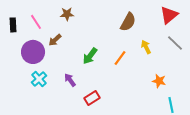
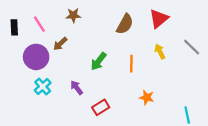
red triangle: (169, 15) -> (159, 19), moved
brown semicircle: (128, 22) -> (125, 24), moved
orange line: (120, 58) -> (131, 64), turned -35
orange star: (159, 81) -> (147, 97), moved

